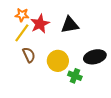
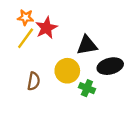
black triangle: (70, 25) -> (87, 45), moved
brown semicircle: (29, 55) -> (34, 81), moved, turned 35

